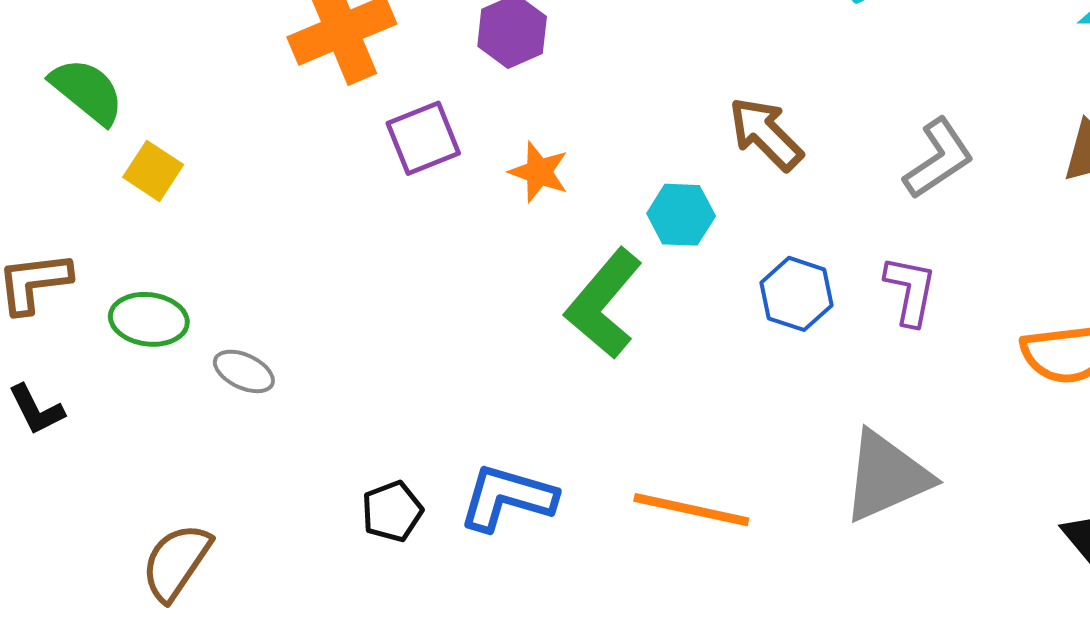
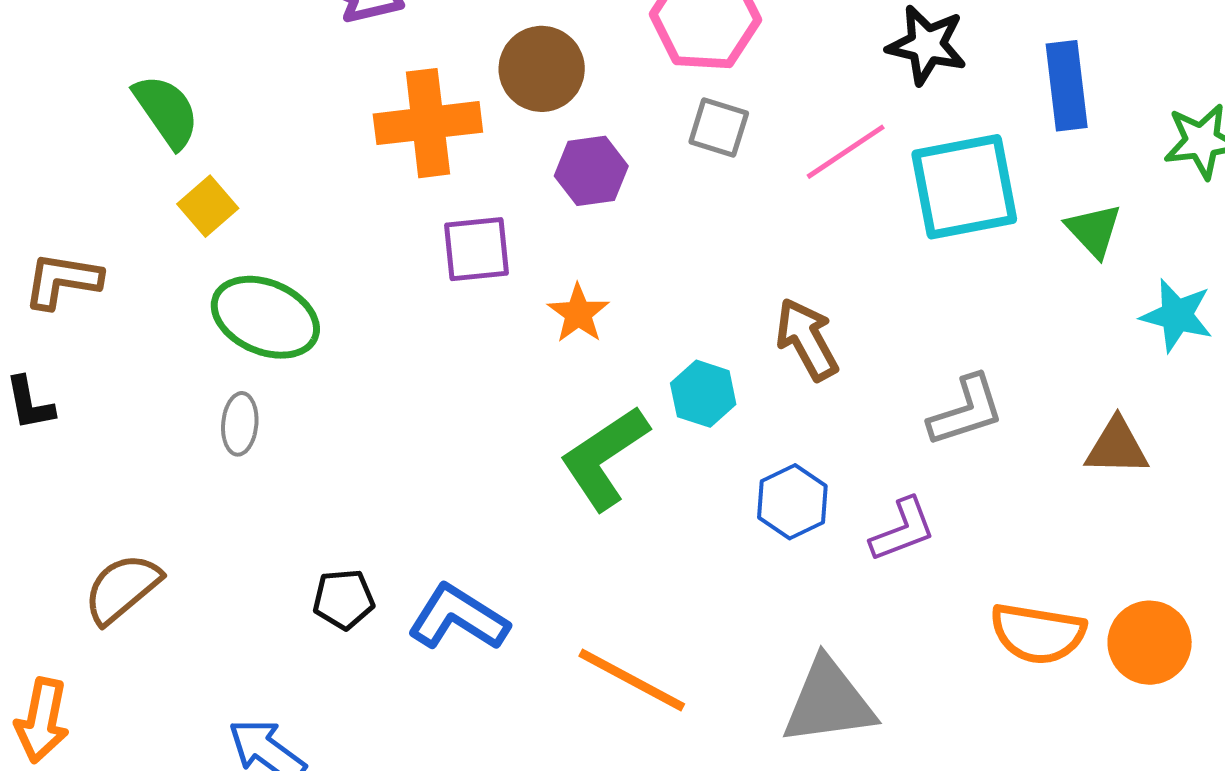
purple L-shape: (910, 291) -> (903, 530), turned 42
green ellipse: (149, 319) -> (265, 317), moved, size x1.4
gray ellipse: (244, 371) -> (240, 424), turned 54

